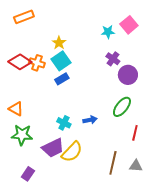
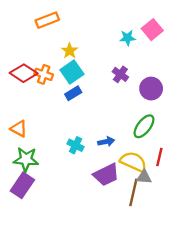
orange rectangle: (24, 17) -> (47, 20), moved
purple cross: (113, 59) -> (120, 74), moved
purple trapezoid: (53, 148) -> (106, 175), moved
yellow semicircle: (72, 152) -> (133, 162), moved, turned -110
gray triangle: (136, 166) -> (144, 177), moved
purple rectangle: (28, 174) -> (22, 185), moved, size x1.5

